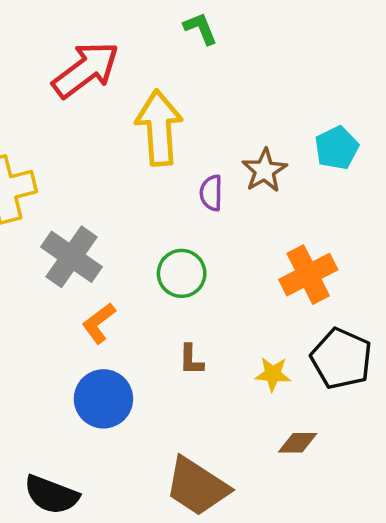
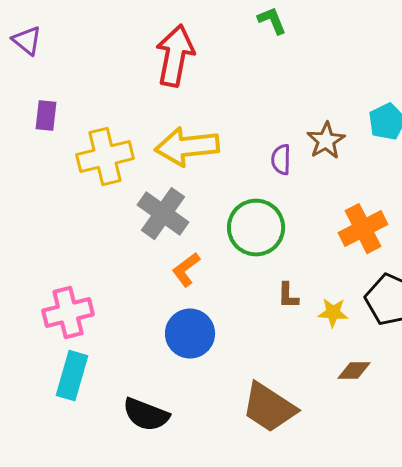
red arrow: (86, 70) -> (175, 56), turned -42
yellow arrow: (159, 128) -> (187, 147), moved, turned -92
green circle: (182, 273) -> (256, 228), size x1.4
brown L-shape: (191, 360) -> (288, 296), moved

